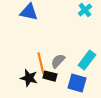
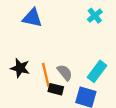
gray semicircle: (58, 61) -> (65, 72), turned 98
black star: (29, 78) -> (20, 68), moved

